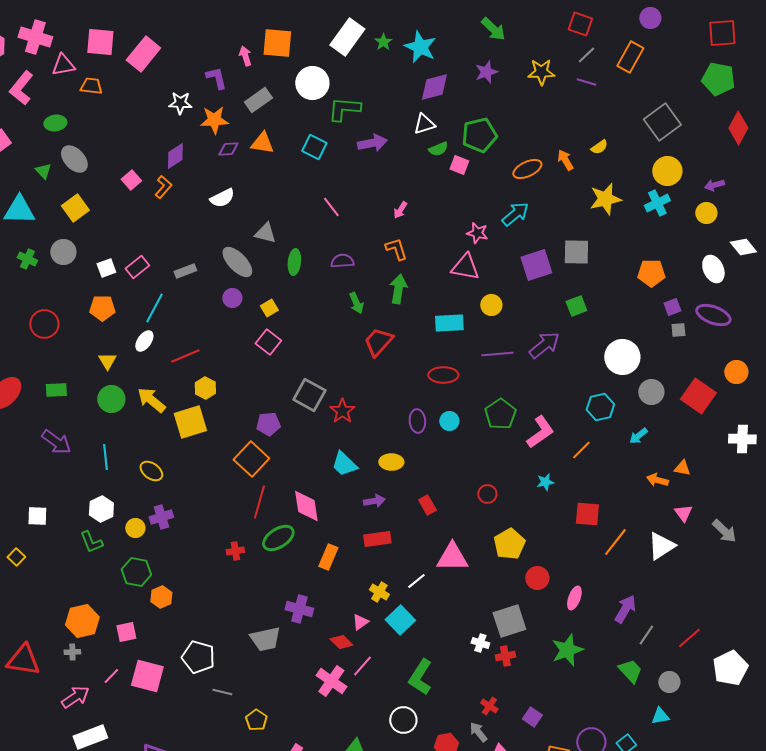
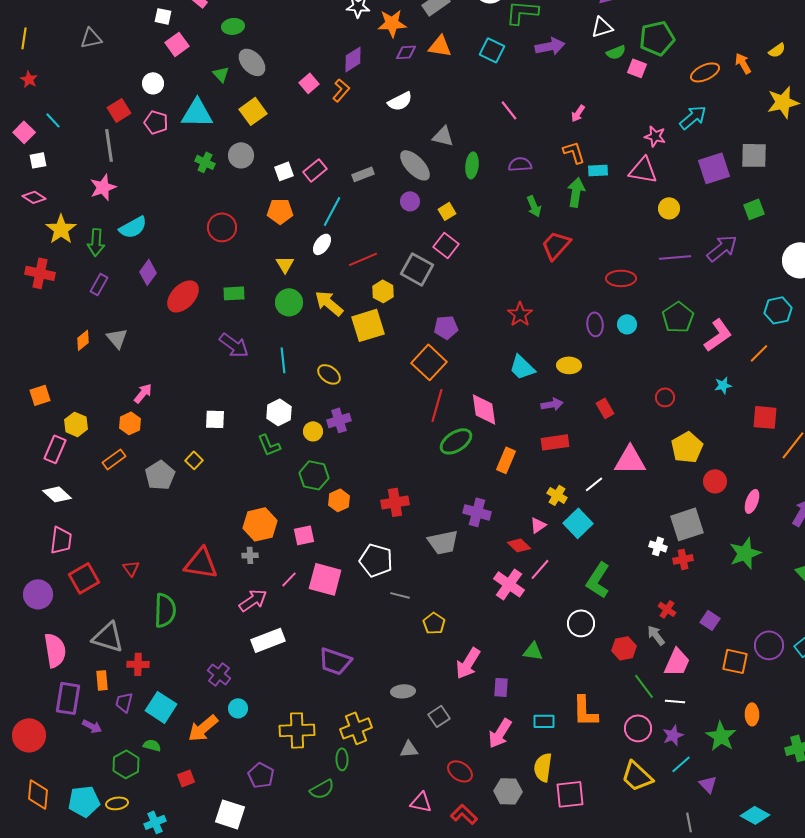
cyan rectangle: (449, 323) -> (598, 170), moved, size x0.7
gray square: (309, 395) -> (417, 269), moved
red cross: (235, 551) -> (395, 502), moved, size x1.5

